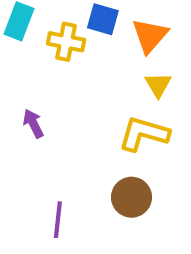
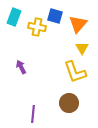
yellow L-shape: (144, 134) -> (75, 72), turned -125

